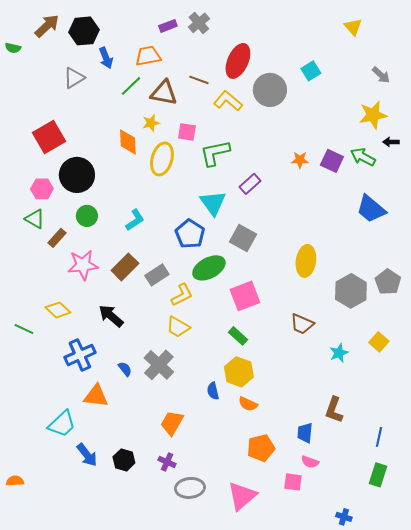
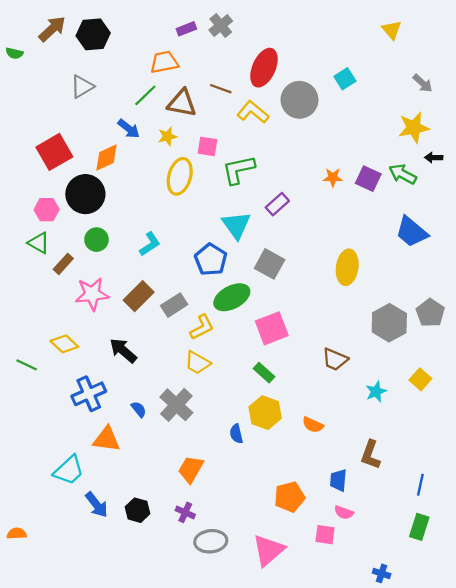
blue arrow: (106, 58) -> (129, 129), moved, turned -30
orange diamond: (128, 142) -> (106, 158), moved, turned 68
yellow ellipse: (306, 261) -> (347, 267), moved
orange semicircle: (248, 404) -> (313, 425), moved

